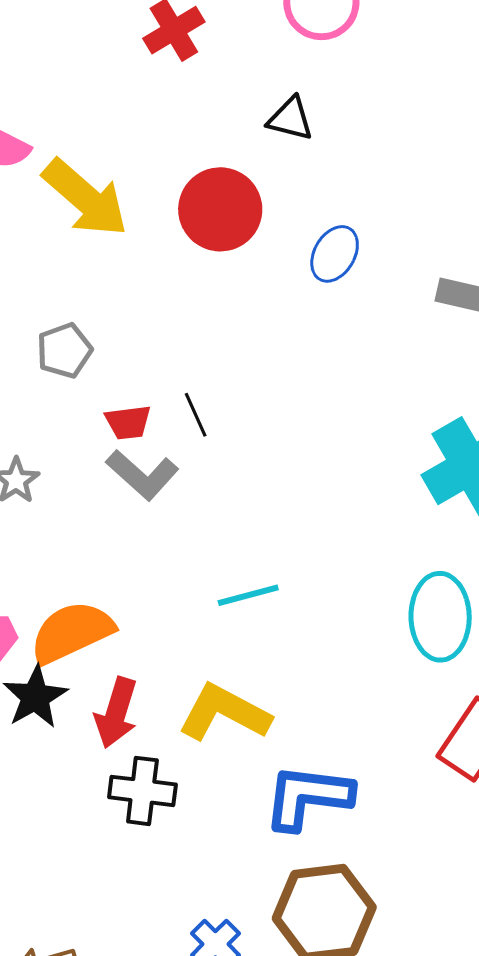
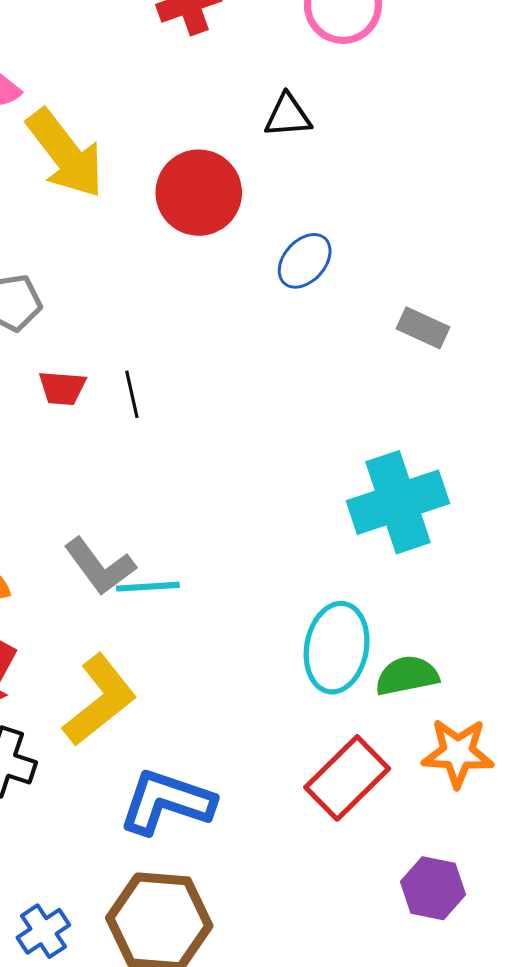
black triangle: (290, 119) -> (288, 116), turned -30
gray L-shape: (142, 475) -> (100, 566), moved
yellow L-shape: (224, 713) -> (100, 700), turned 102

